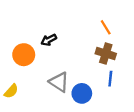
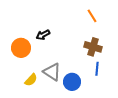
orange line: (106, 27) -> (92, 16), moved
yellow semicircle: (11, 91) -> (31, 80), moved

